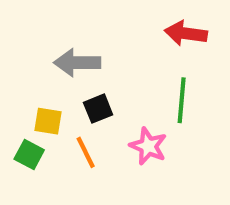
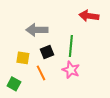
green line: (182, 100) -> (71, 46), moved
green square: (29, 154) -> (14, 84), moved

